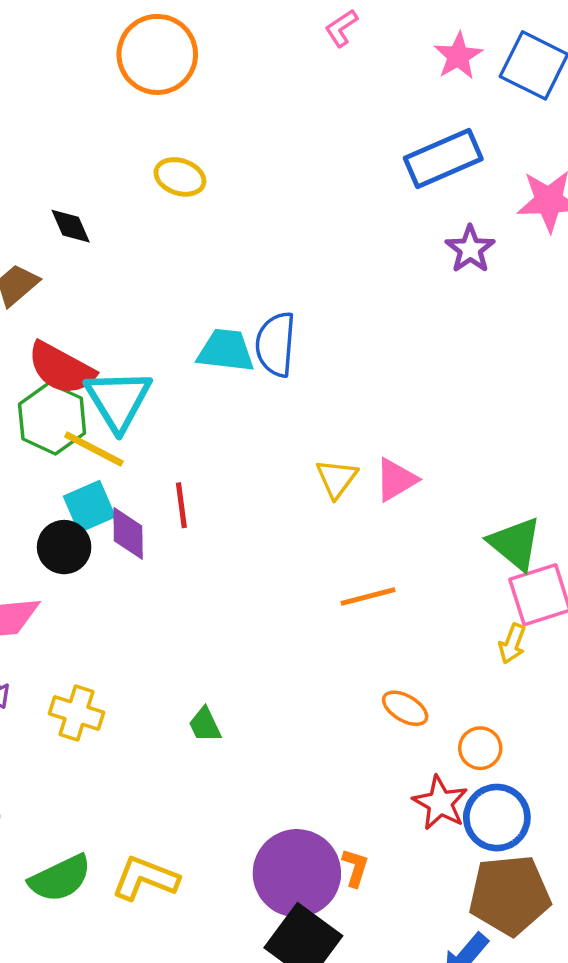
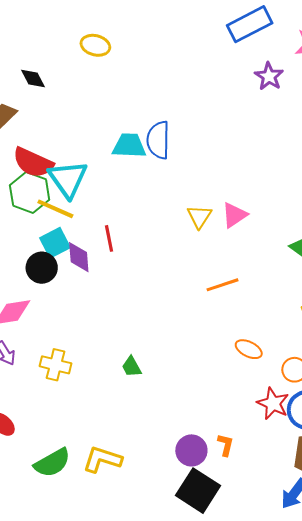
purple circle: (297, 873) -> (191, 450), size x0.6

